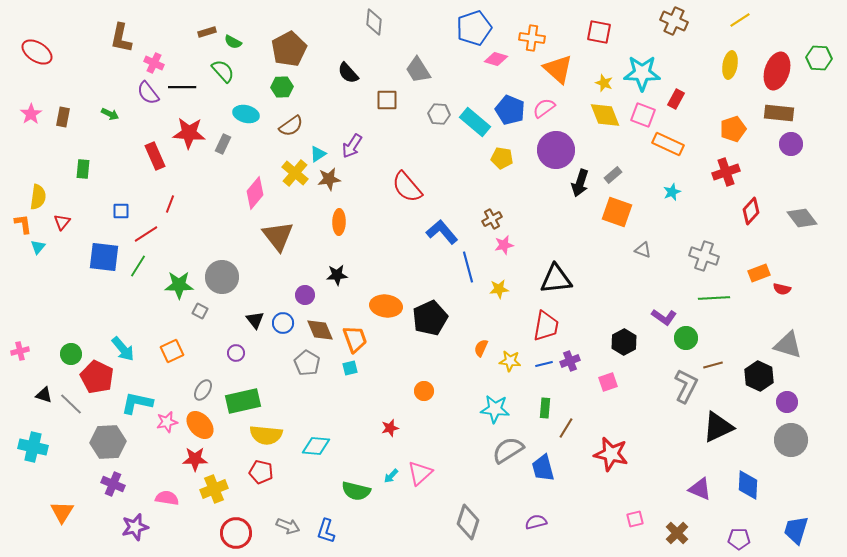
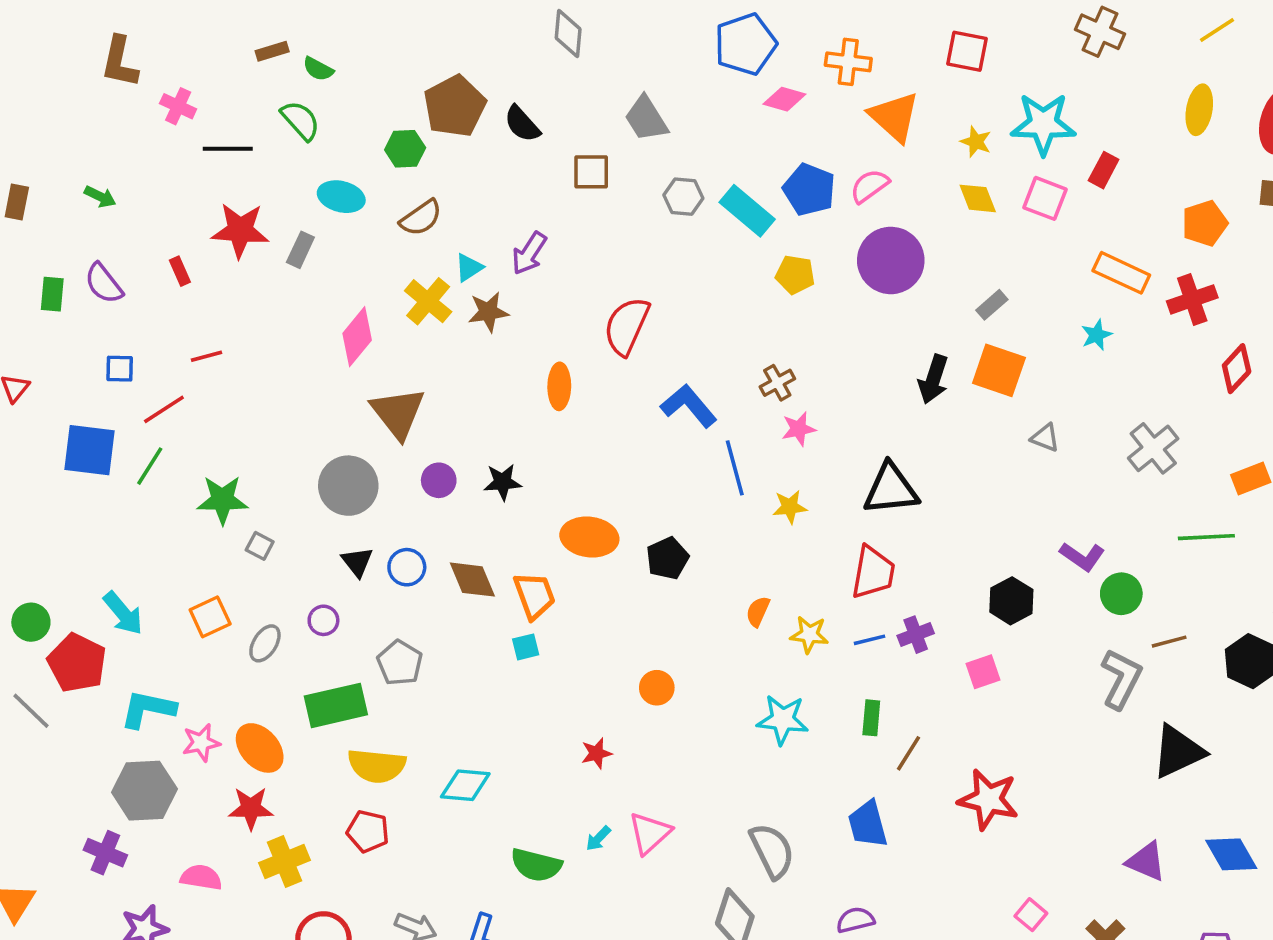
brown pentagon: (289, 49) -> (455, 106), moved
purple semicircle: (148, 93) -> (104, 283), moved
yellow diamond: (605, 115) -> (978, 198), size x0.7
orange rectangle: (668, 144) -> (1121, 273), moved
red rectangle: (155, 156) -> (180, 271), size x0.6
black arrow: (580, 183) -> (933, 379), moved
red semicircle: (407, 187) -> (627, 326), turned 64
red line: (170, 204) -> (206, 356), turned 54
orange ellipse: (339, 222) -> (559, 386), moved
gray cross: (704, 256) -> (1153, 448), turned 32
gray circle: (222, 277) -> (348, 486), moved
purple circle: (305, 295) -> (439, 480), moved
green line: (714, 298) -> (1206, 537), moved
black pentagon: (430, 318) -> (667, 558), size x0.7
gray pentagon: (307, 363) -> (400, 663), moved
gray ellipse: (203, 390) -> (265, 643), moved
gray hexagon: (108, 442) -> (144, 791), moved
gray semicircle: (508, 450) -> (772, 851), moved, turned 96
blue diamond: (748, 485) -> (1231, 854), turned -32
pink square: (635, 519) -> (1031, 915), turned -36

